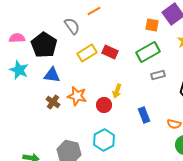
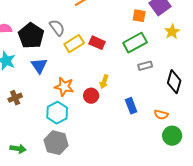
gray semicircle: (72, 26) -> (57, 28), moved
blue triangle: (52, 75) -> (39, 66), turned 48
brown cross: (53, 102) -> (15, 98), moved, turned 32
cyan hexagon: (104, 140) -> (57, 113), moved

